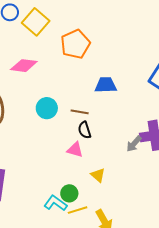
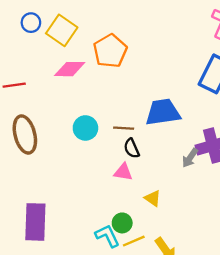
pink diamond: (24, 66) -> (70, 69), moved
blue trapezoid: (106, 85) -> (163, 112), moved, size x1.4
cyan L-shape: (55, 203) -> (107, 236), turned 35

